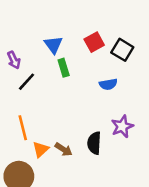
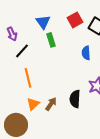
blue semicircle: (108, 84) -> (86, 53), turned 96
orange line: (23, 128) -> (28, 78), moved
brown arrow: (64, 149) -> (51, 104), turned -88

